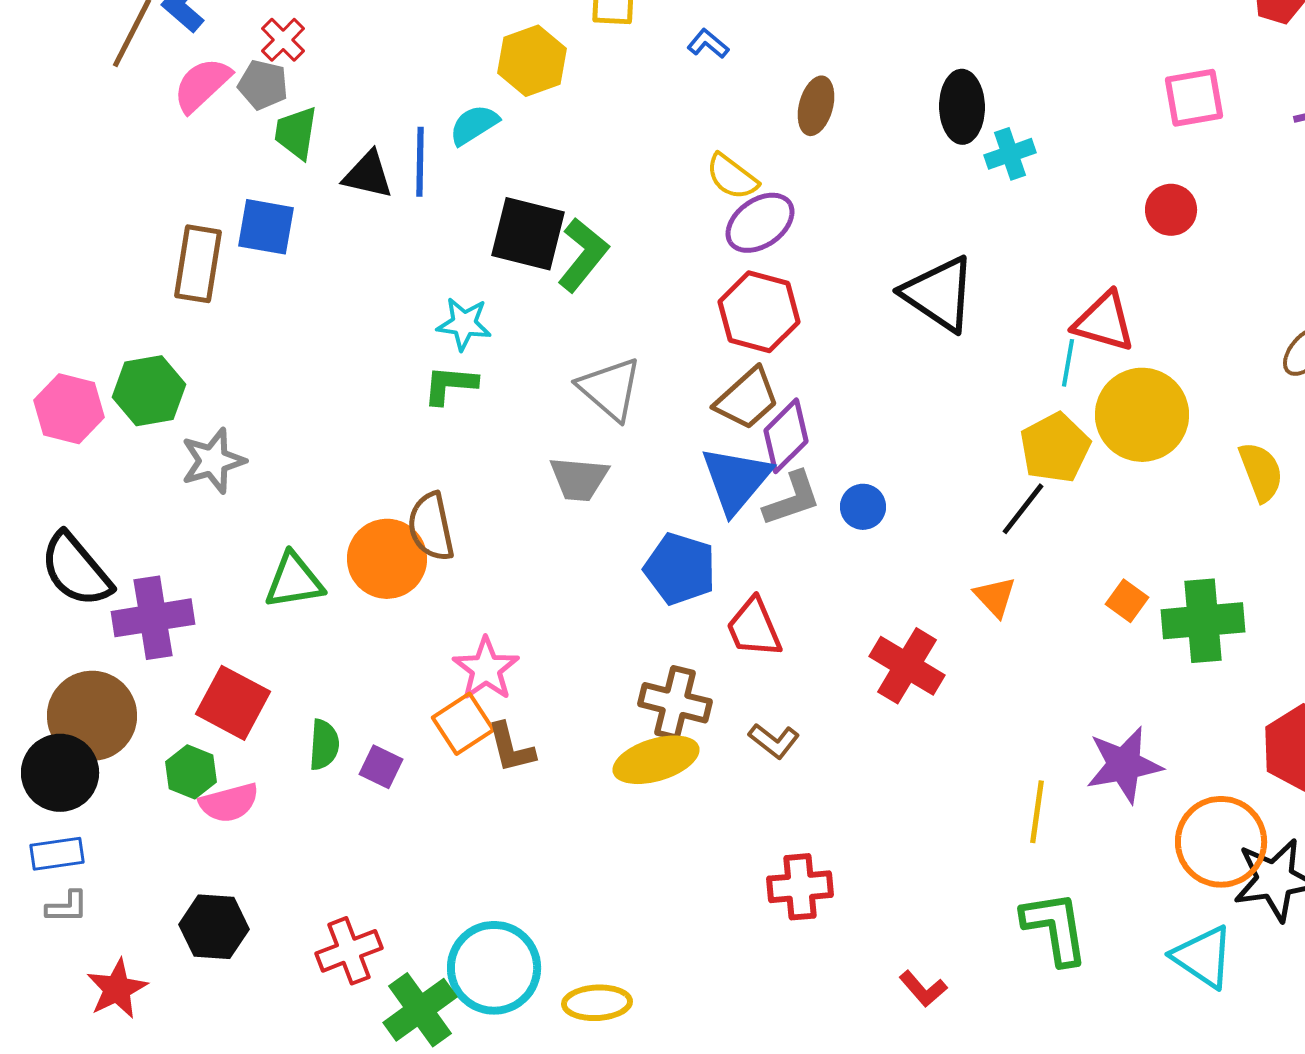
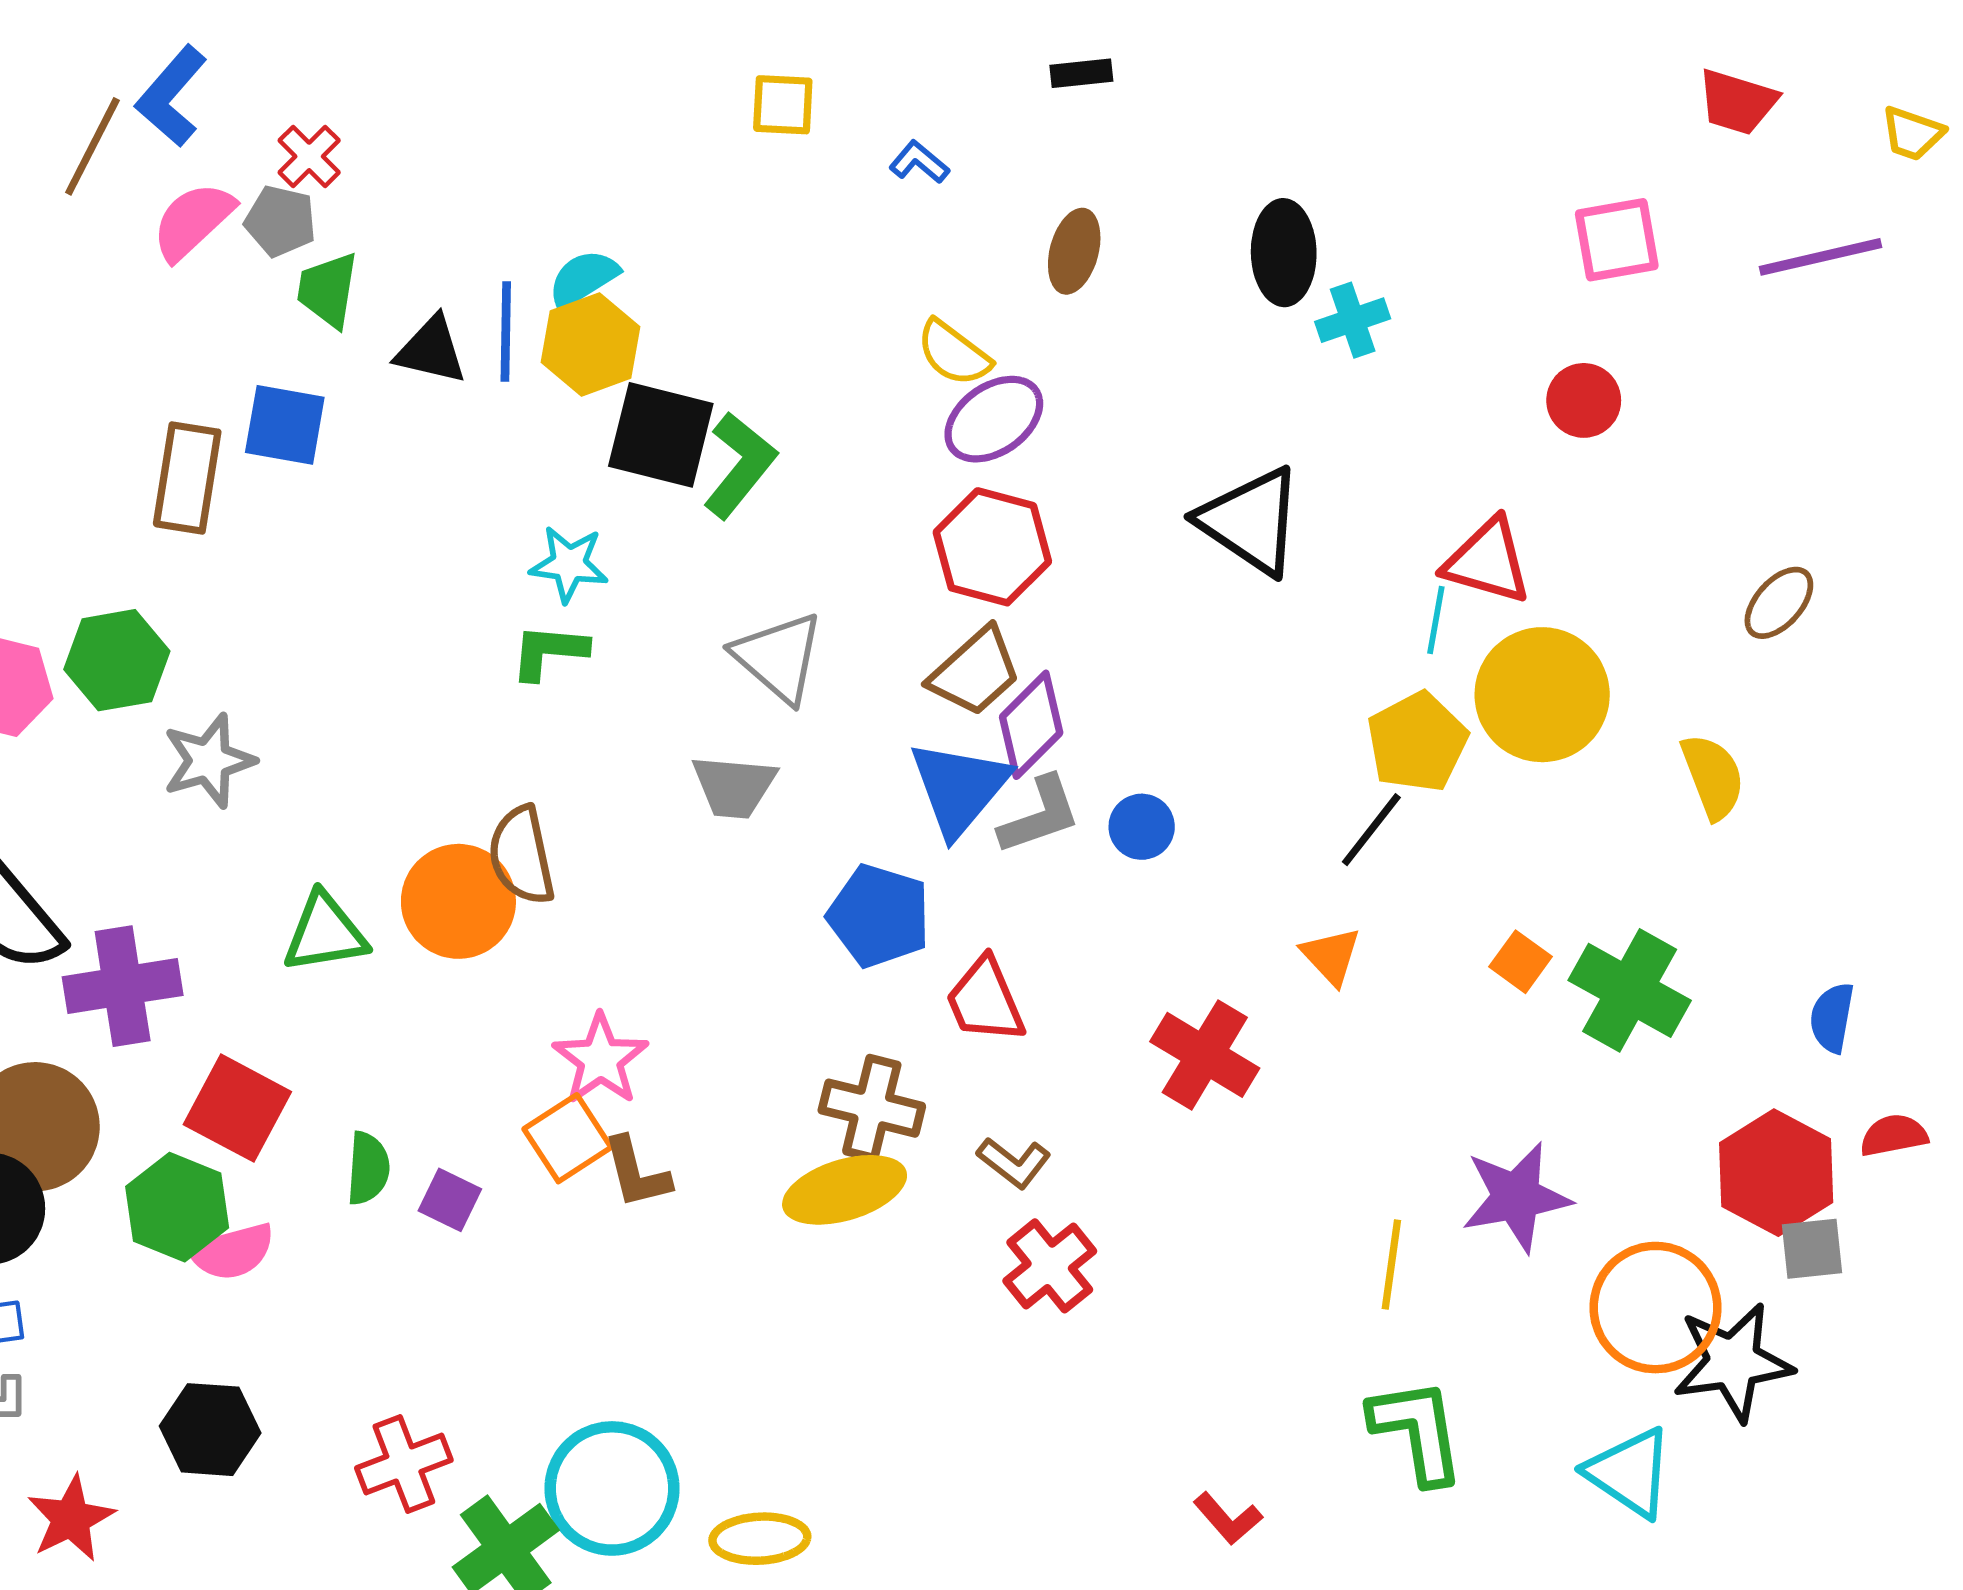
yellow hexagon: (532, 61) -> (590, 344), moved
green cross: (1203, 621) -> (1630, 990), turned 34
green hexagon: (191, 772) -> (177, 1207), size x1.4
red cross: (800, 887) -> (1050, 1266), moved, turned -34

